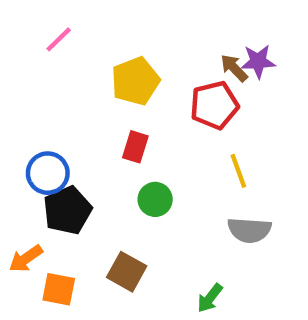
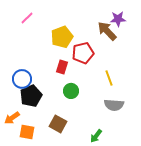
purple star: (258, 61) -> (118, 19), moved
brown arrow: (234, 68) -> (107, 31), size x1.5
red pentagon: (214, 105) -> (83, 53), moved

